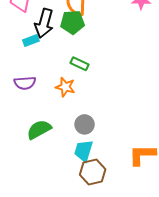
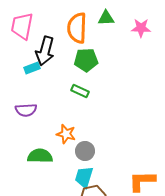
green pentagon: (72, 22) -> (86, 60), moved
orange star: (65, 87) -> (66, 134), moved
green semicircle: (39, 129) -> (40, 156), turned 30

